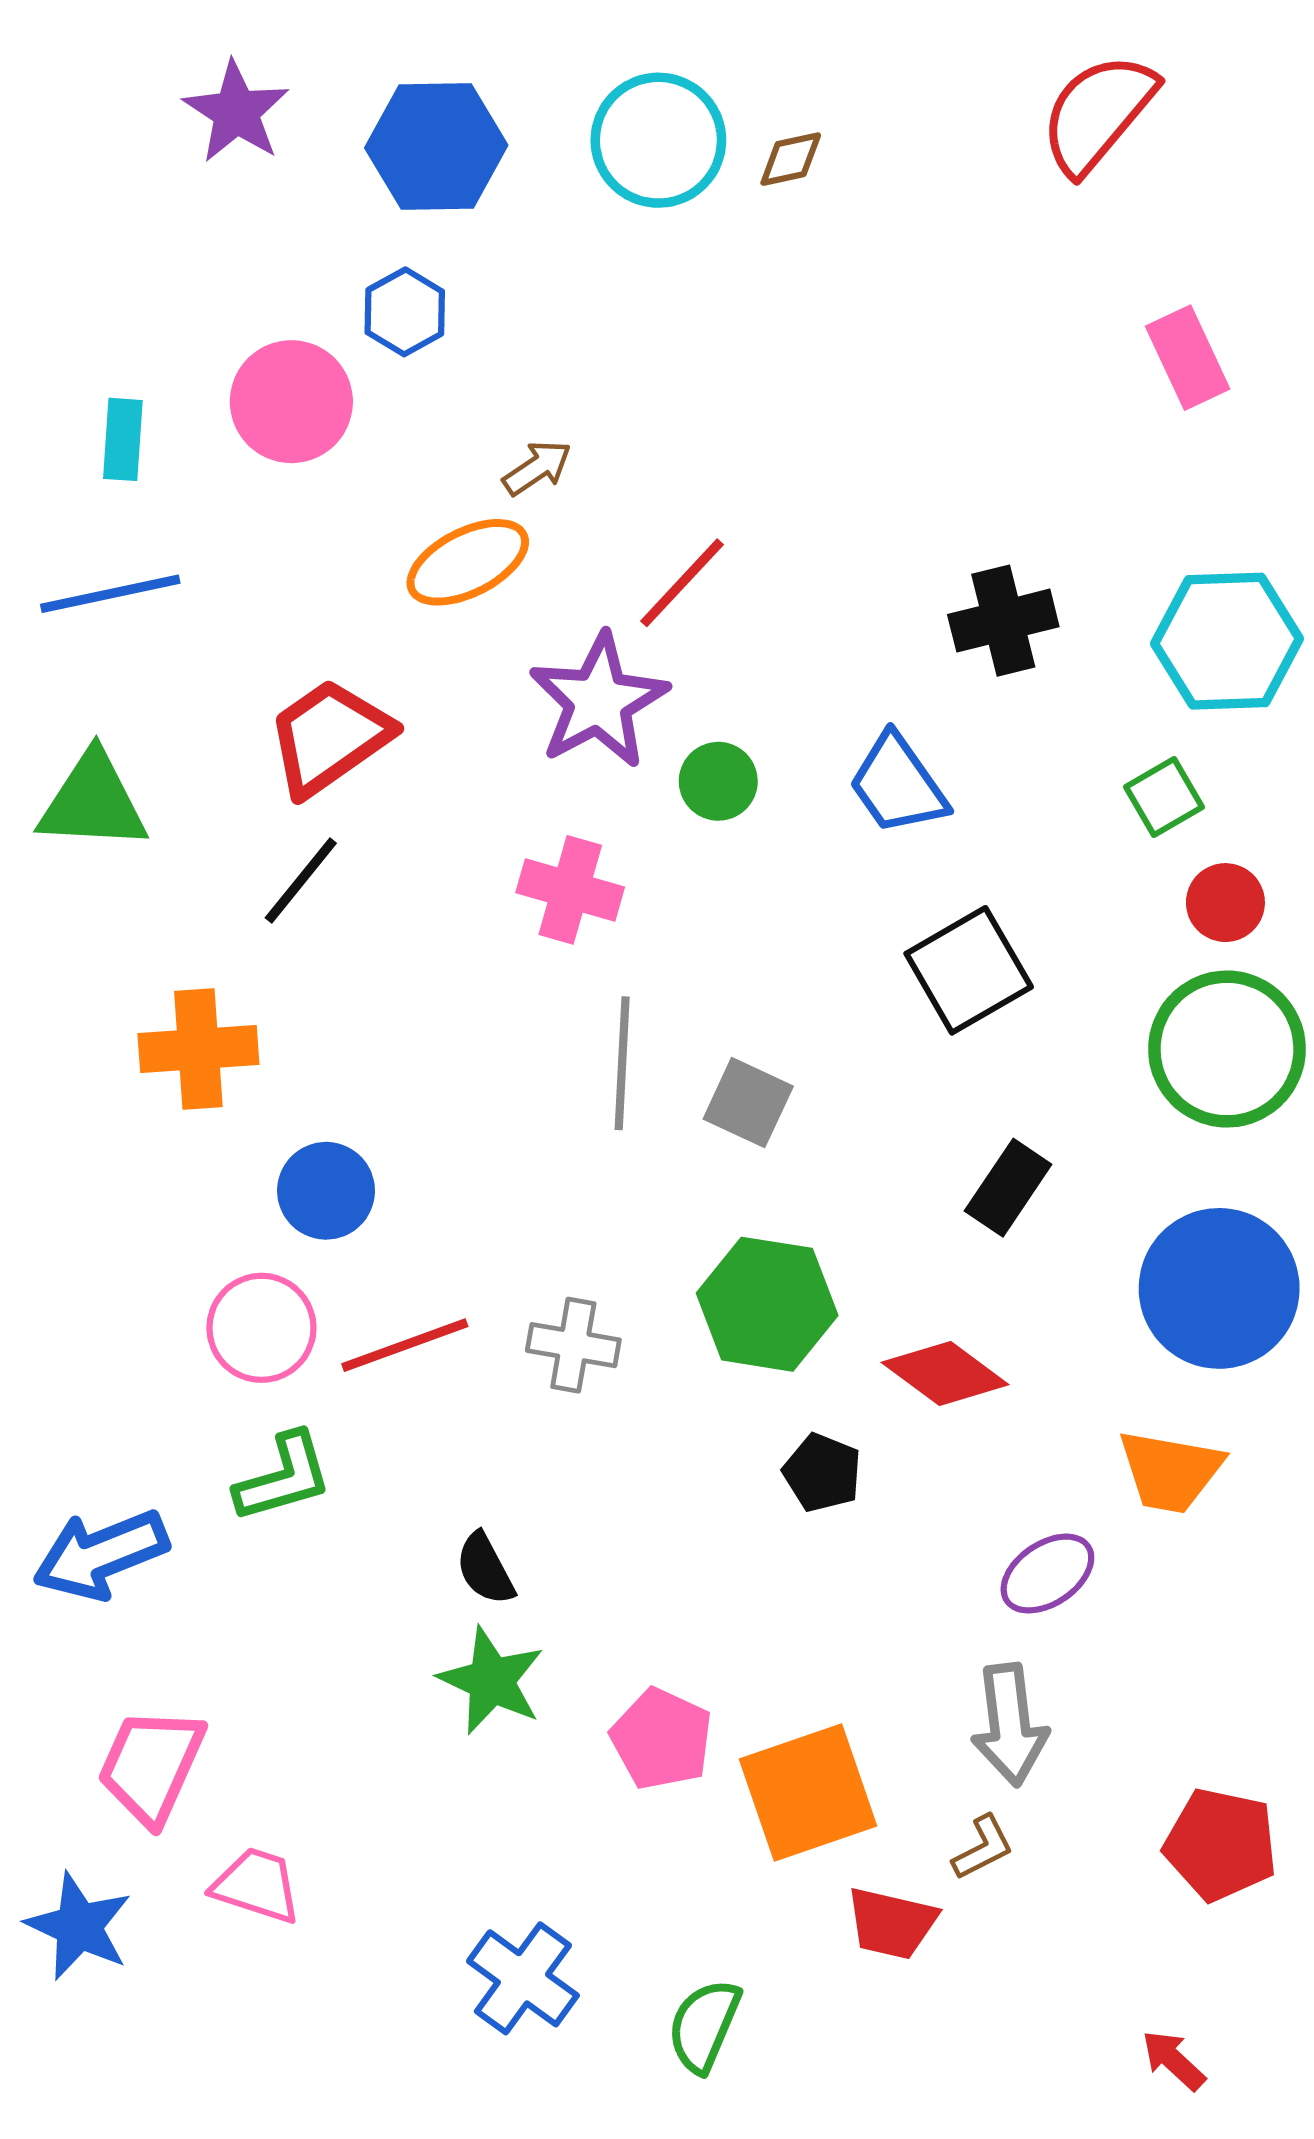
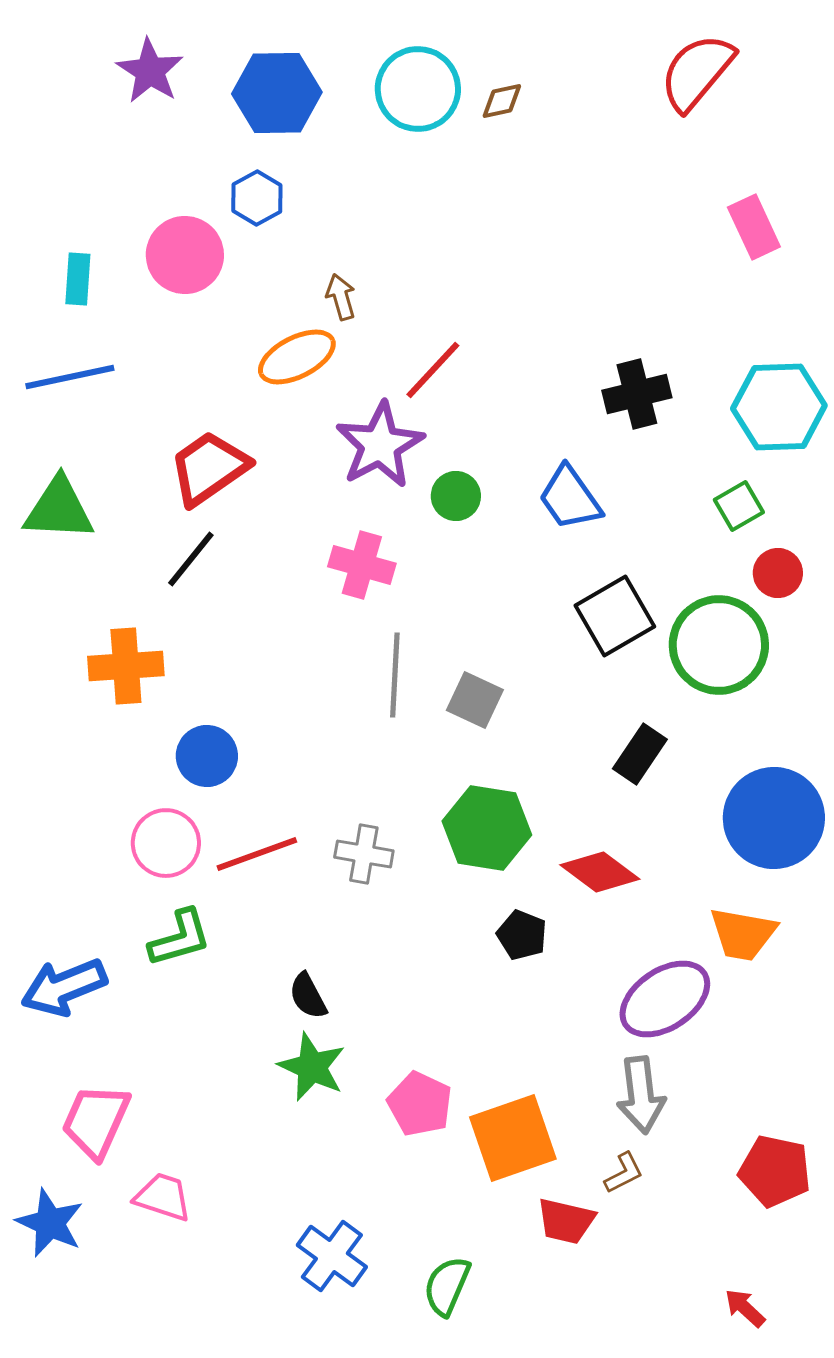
brown arrow: (537, 468) -> (341, 297), turned -72
green circle: (1227, 1049) -> (719, 645), moved
purple ellipse: (1047, 1574) -> (665, 999), size x1.5

